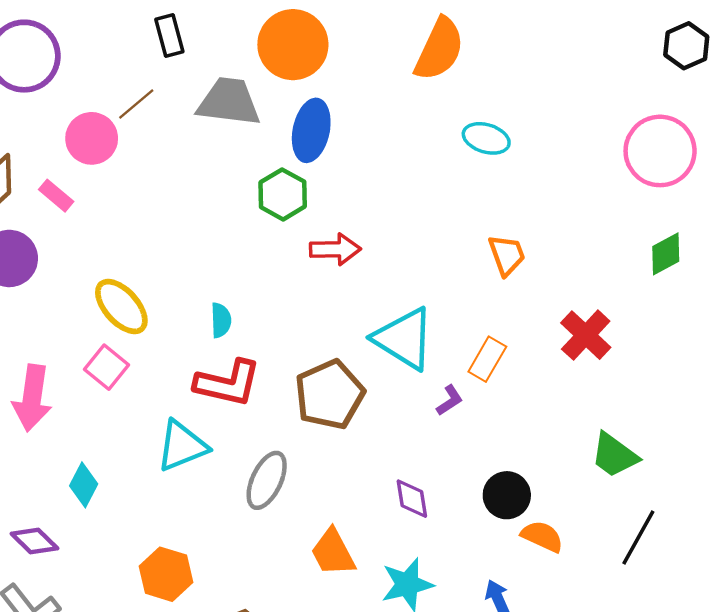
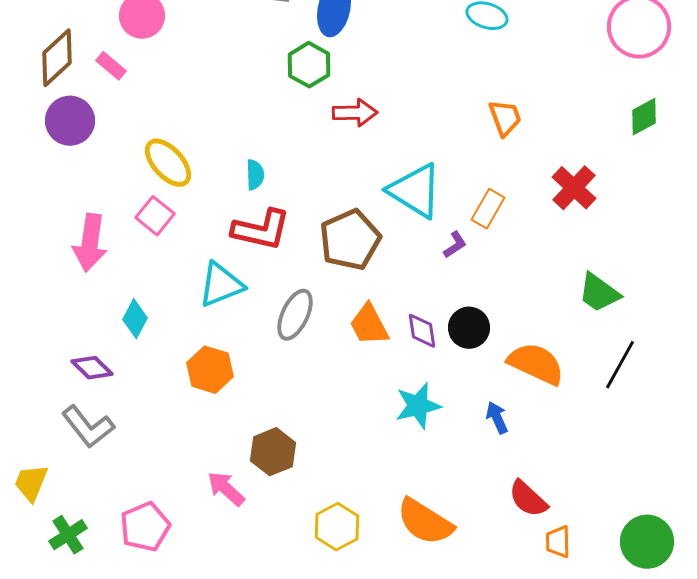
black circle: (507, 495) -> (469, 328), moved
orange semicircle: (542, 536) -> (536, 364), size x1.5
orange trapezoid: (333, 552) -> (369, 325), moved
orange hexagon: (166, 574) -> (210, 370), moved

